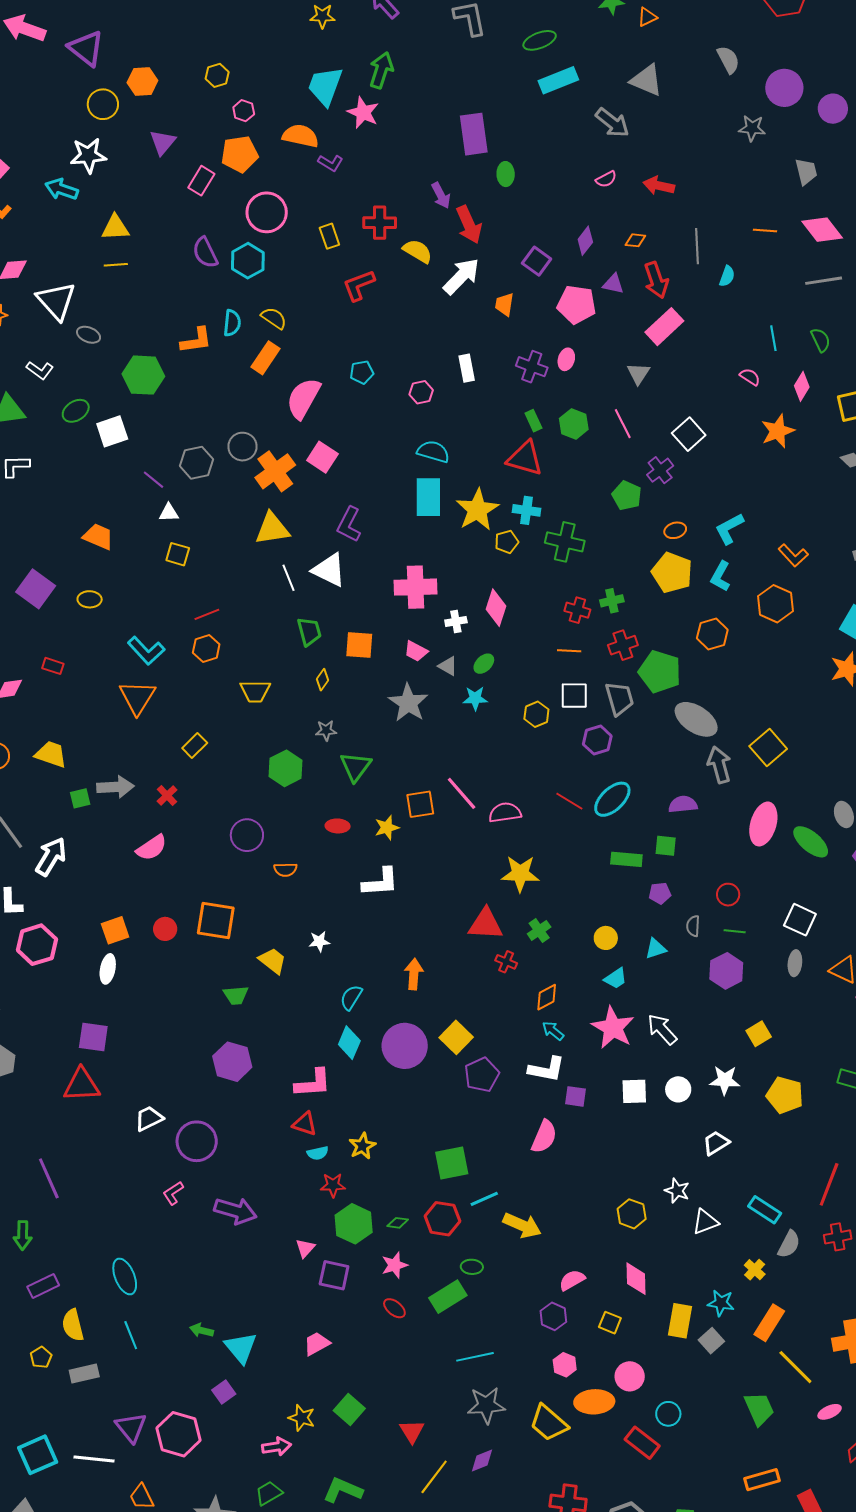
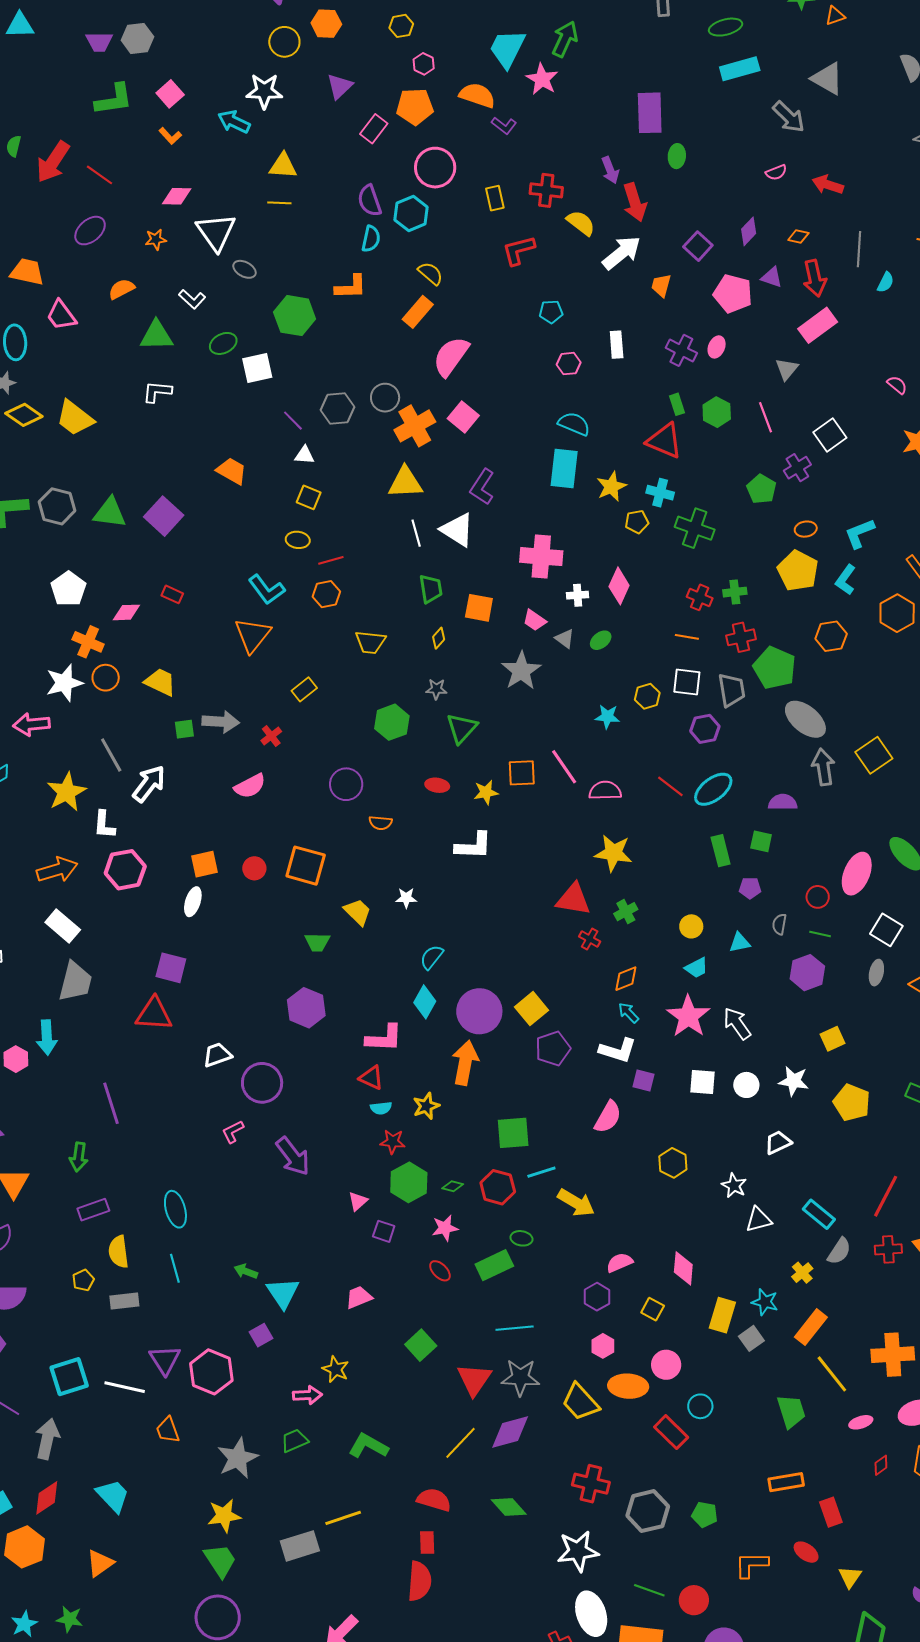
cyan semicircle: (232, 323) -> (371, 239), moved
cyan pentagon: (362, 372) -> (551, 312), moved
yellow star: (477, 510) -> (611, 487), size x0.7
yellow ellipse: (90, 599) -> (298, 540), moved
cyan star: (475, 698) -> (607, 717), moved
pink ellipse: (763, 824) -> (857, 874), moved
green rectangle: (626, 859) -> (721, 851), turned 64
orange arrow: (414, 974) -> (465, 1063), moved, size x1.4
purple arrow: (235, 1211) -> (293, 1156), turned 30
yellow hexagon: (632, 1214) -> (673, 1163), moved
purple square: (334, 1275) -> (384, 1231), size x0.7
green square: (349, 1410) -> (421, 1345), moved
red triangle: (412, 1431) -> (474, 1379), moved, size x1.4
purple diamond: (482, 1461) -> (510, 1432), size x1.6

